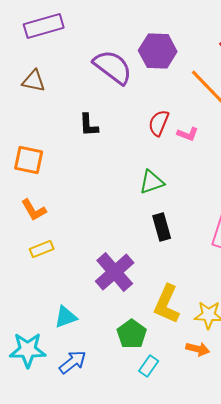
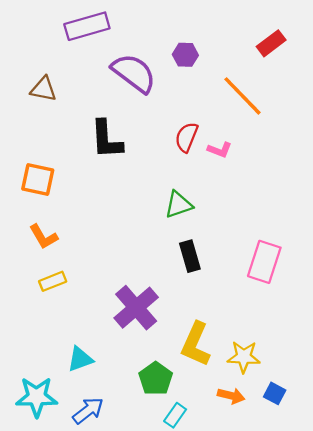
purple rectangle: (44, 26) -> (87, 26), moved
purple hexagon: (158, 51) -> (185, 55), size x0.6
black L-shape: (89, 125) -> (106, 139), size x1.5

